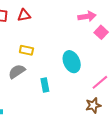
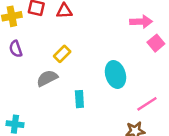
yellow rectangle: (26, 50) -> (62, 54), turned -64

